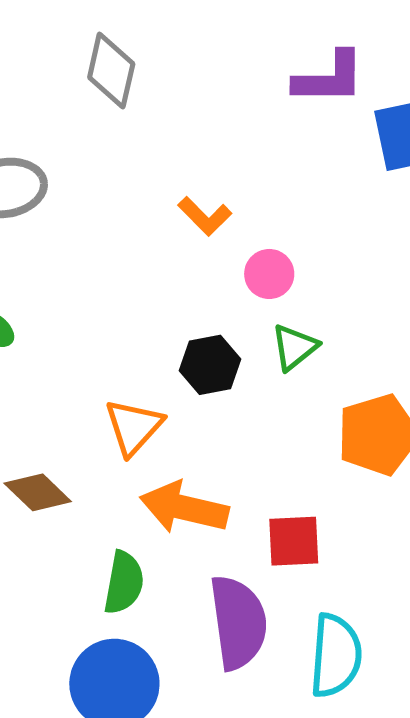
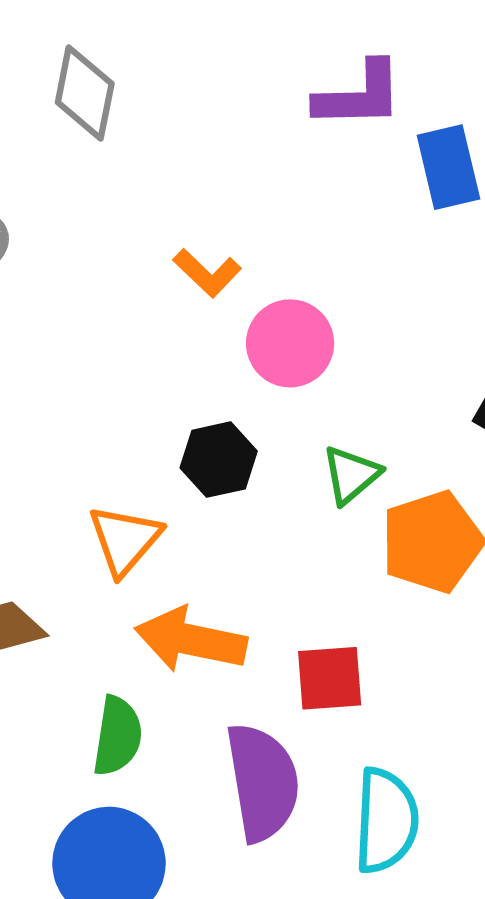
pink circle: (269, 274) -> (290, 343), size x1.4
green triangle: (294, 347) -> (351, 475), moved

